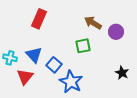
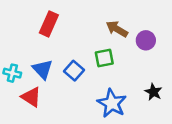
blue square: (54, 65) -> (74, 71), moved
red triangle: (25, 77) -> (31, 97), turned -36
blue star: (71, 82) -> (112, 103), moved

